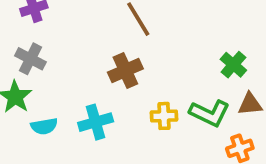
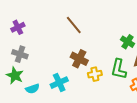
brown cross: (125, 71) -> (79, 59), moved, turned -30
green L-shape: (210, 113) -> (119, 69), turned 85

